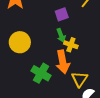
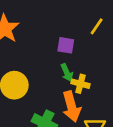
purple square: (62, 14) -> (66, 45), turned 32

